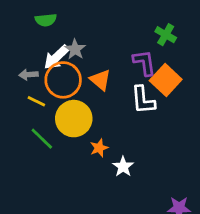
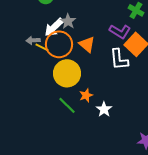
purple L-shape: (144, 63) -> (120, 31), turned 130
yellow line: (36, 101) -> (42, 47), moved
green line: (42, 139) -> (67, 105), moved

